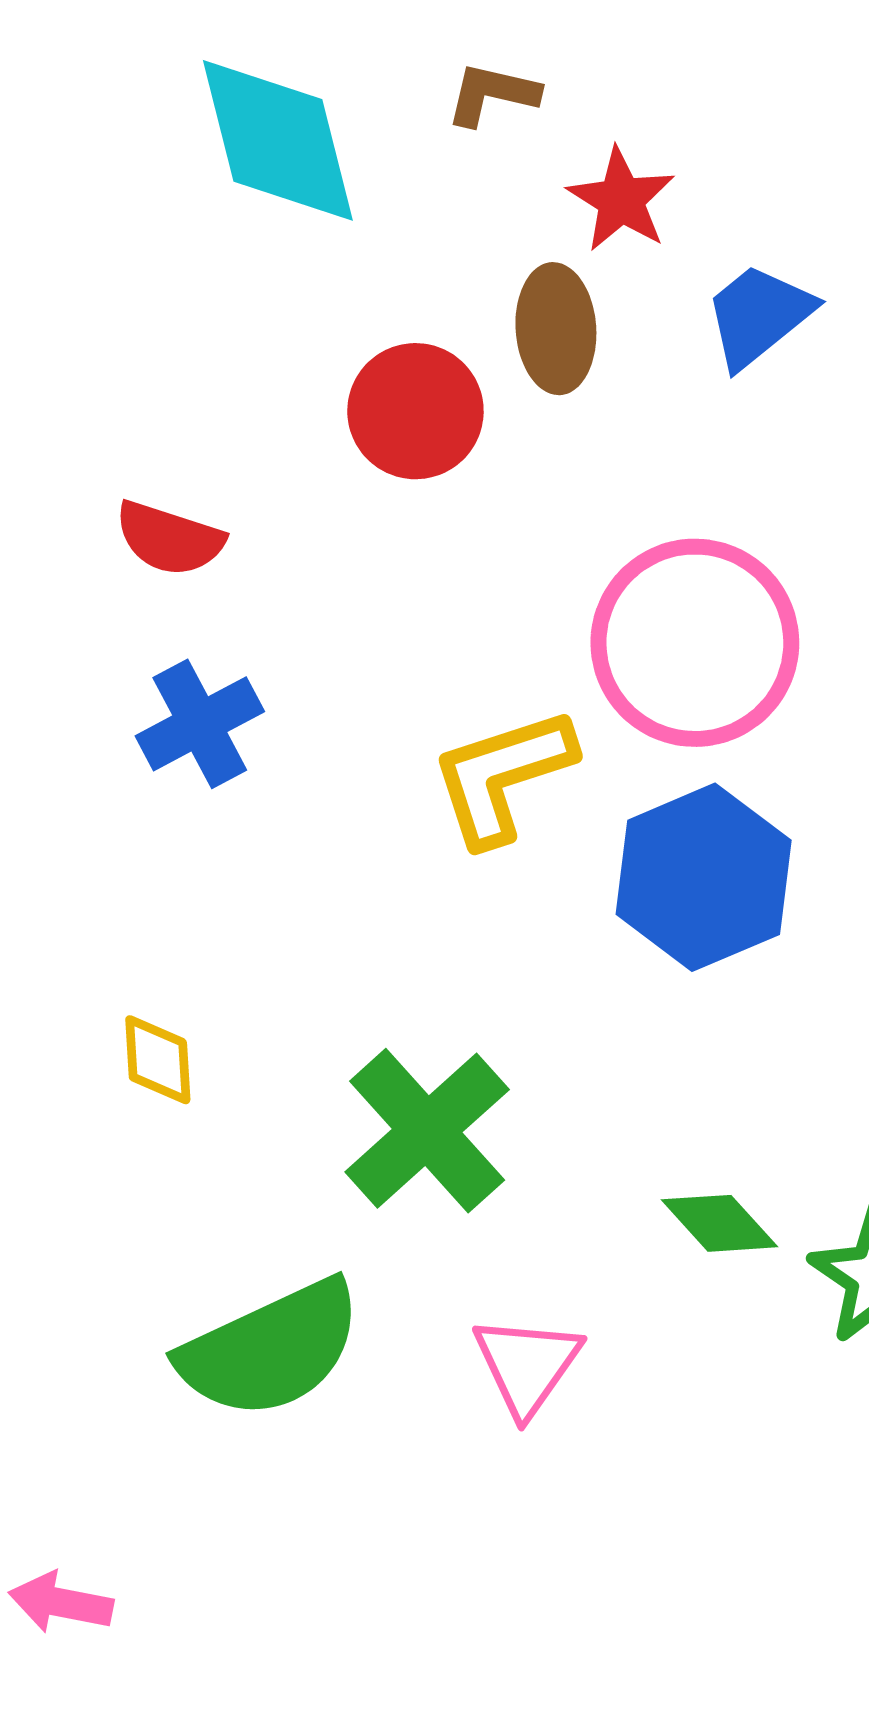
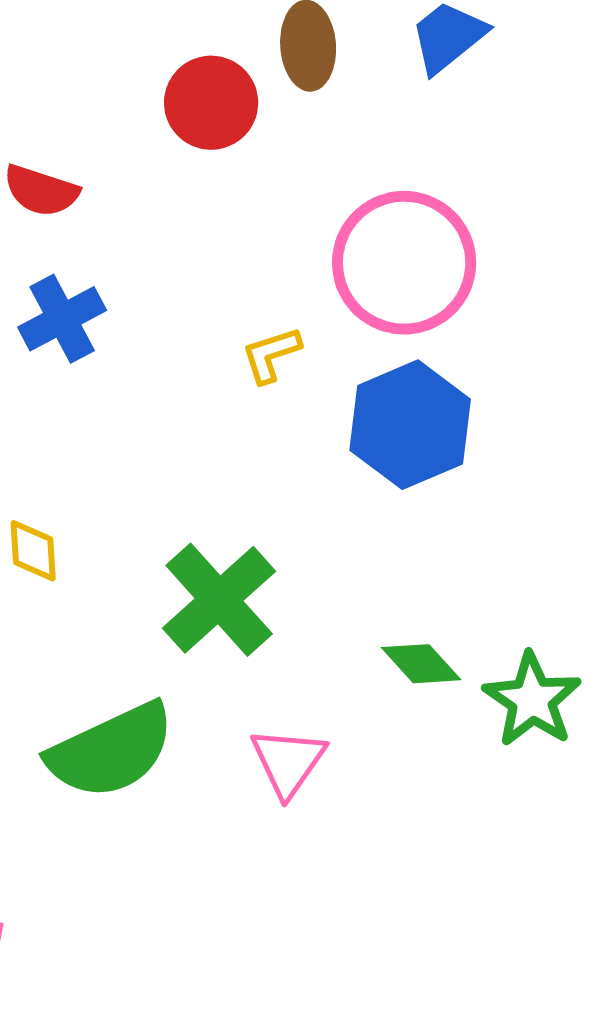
yellow L-shape: (502, 776) -> (271, 355), size x0.6

